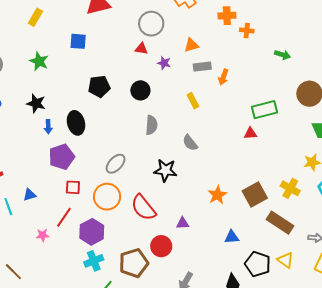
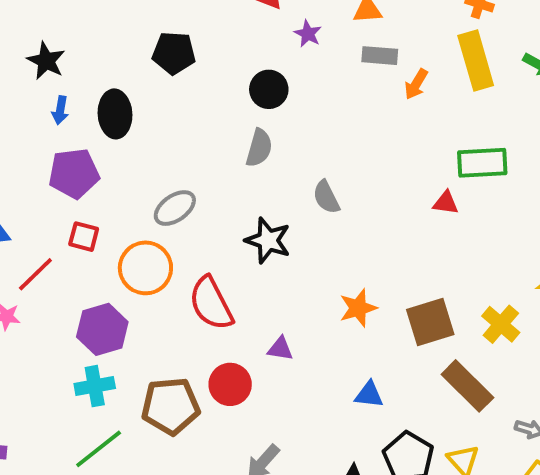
black circle: (140, 90) -> (269, 89), moved
yellow rectangle: (193, 101) -> (476, 61), moved, size x1.8
red line: (64, 217) -> (35, 274), moved

